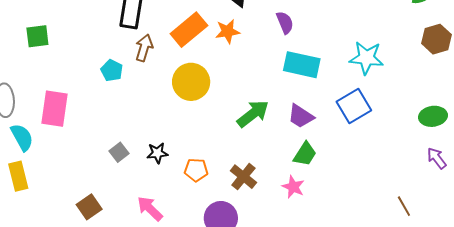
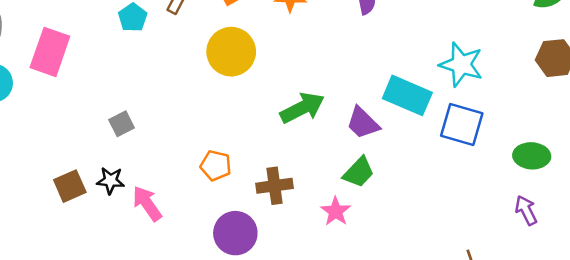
cyan rectangle: (302, 65) -> (407, 95), moved
blue square: (354, 106) -> (462, 125), moved, turned 36
black star: (157, 153) -> (111, 181), moved
brown cross: (243, 177) -> (275, 186), turned 32

